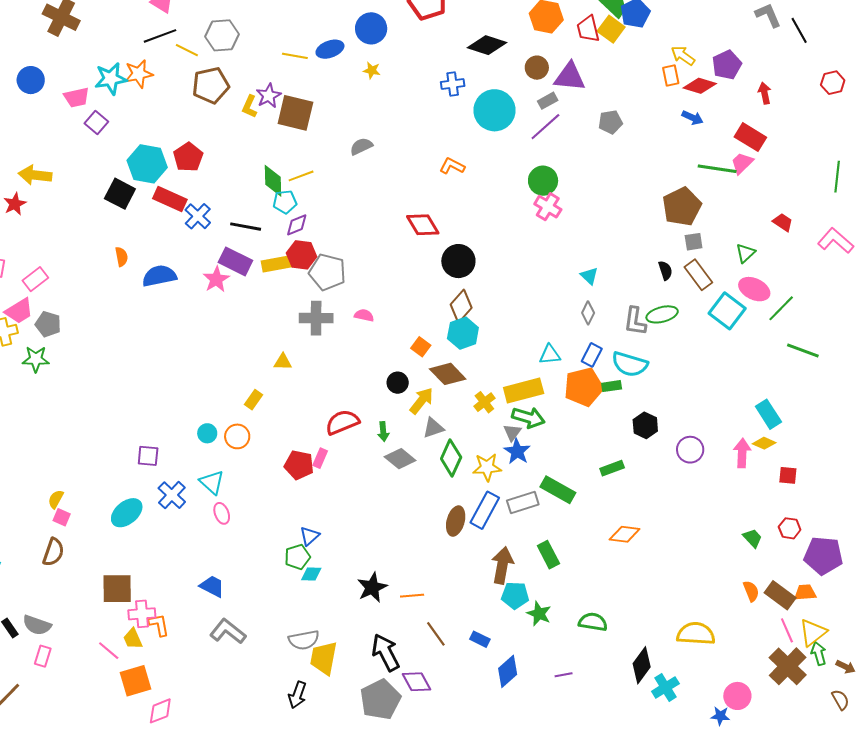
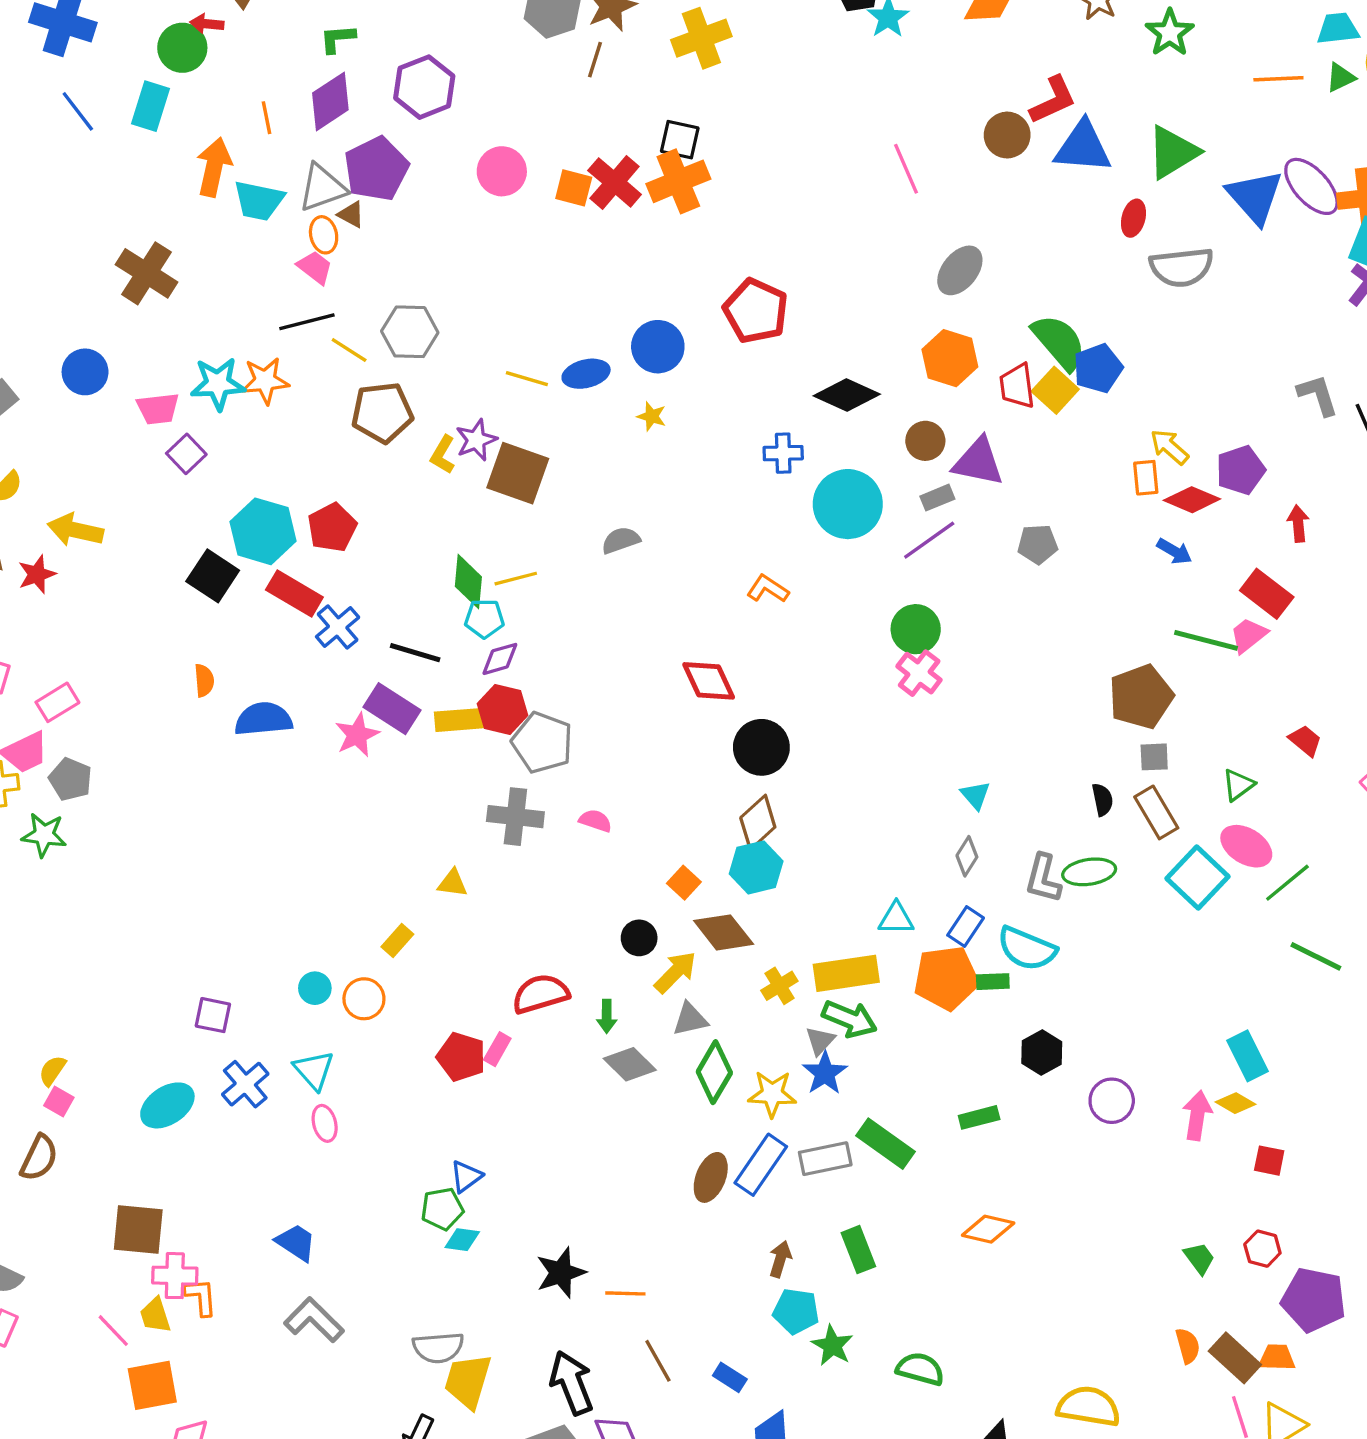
brown arrow: (502, 565) -> (780, 1259), size x0.6

